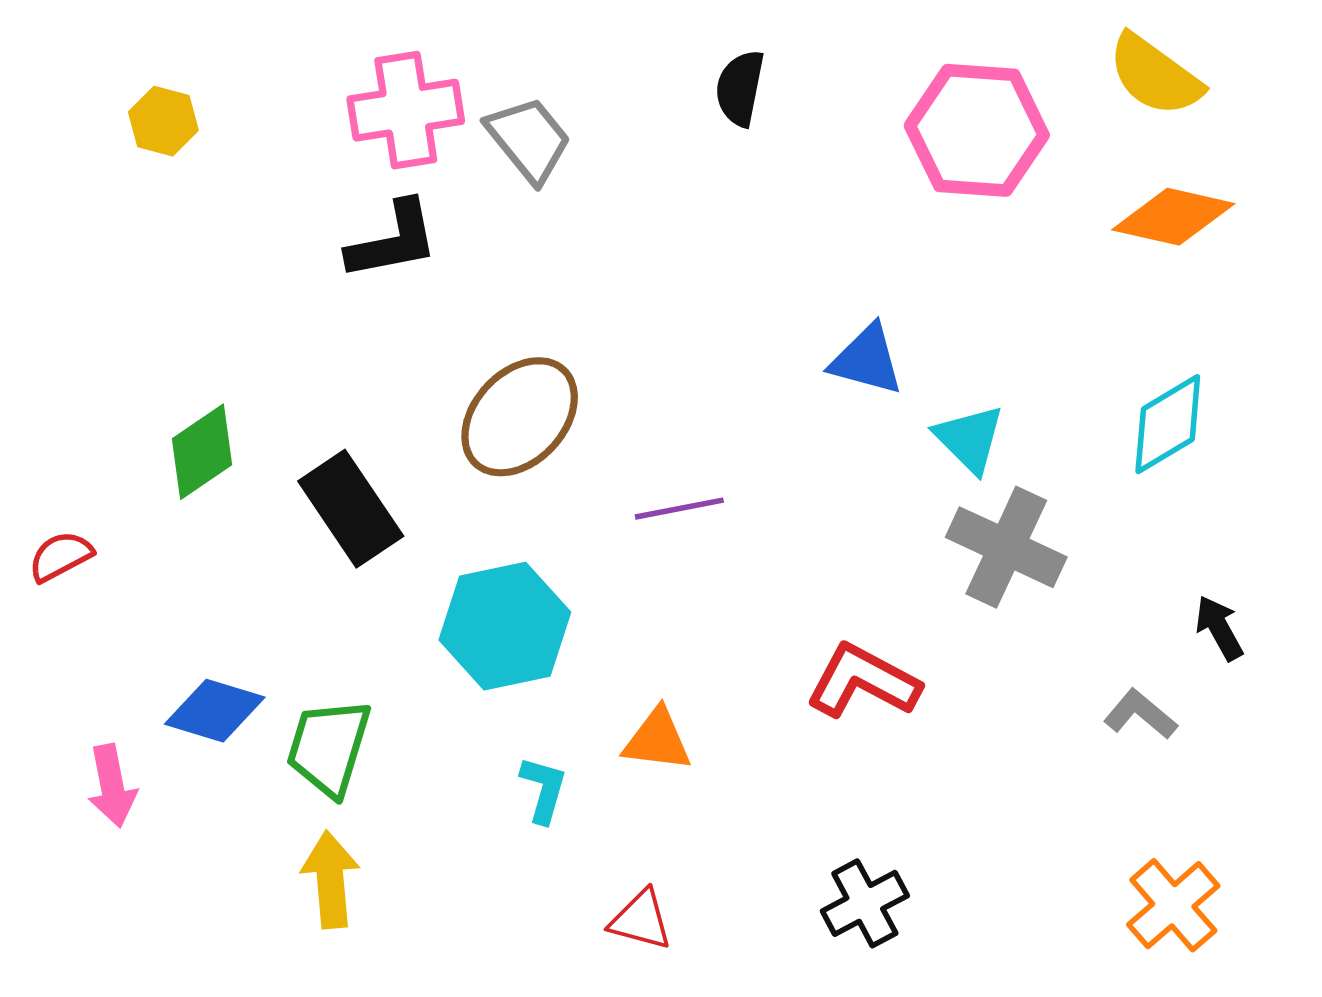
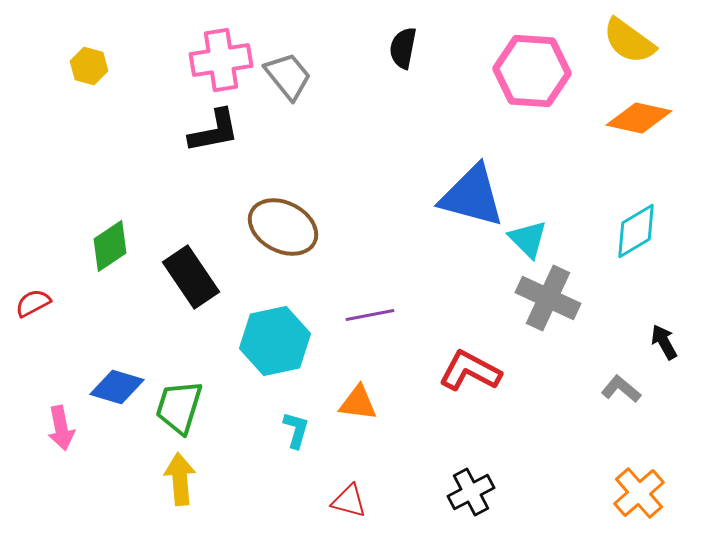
blue triangle: (867, 360) -> (472, 196), size x1.6
brown ellipse: (520, 417) -> (283, 227), turned 74
purple line: (679, 509) -> (370, 315), moved

